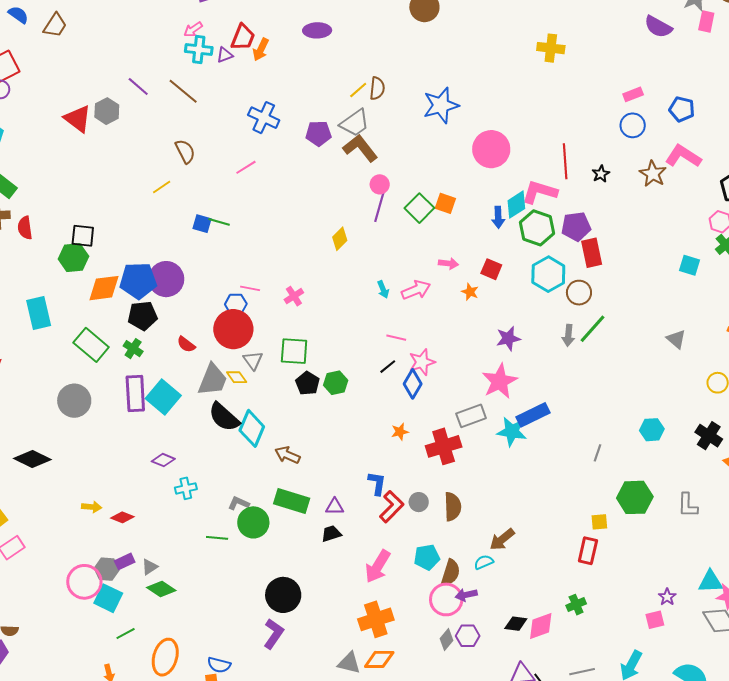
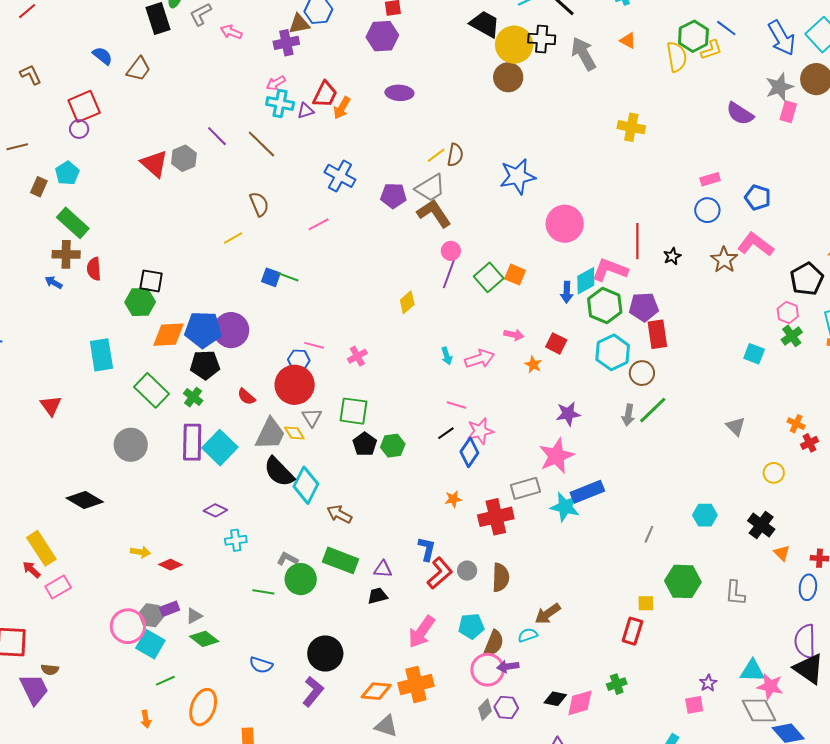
orange diamond: (379, 659) -> (376, 691), moved
blue semicircle: (219, 665) -> (261, 665), moved

